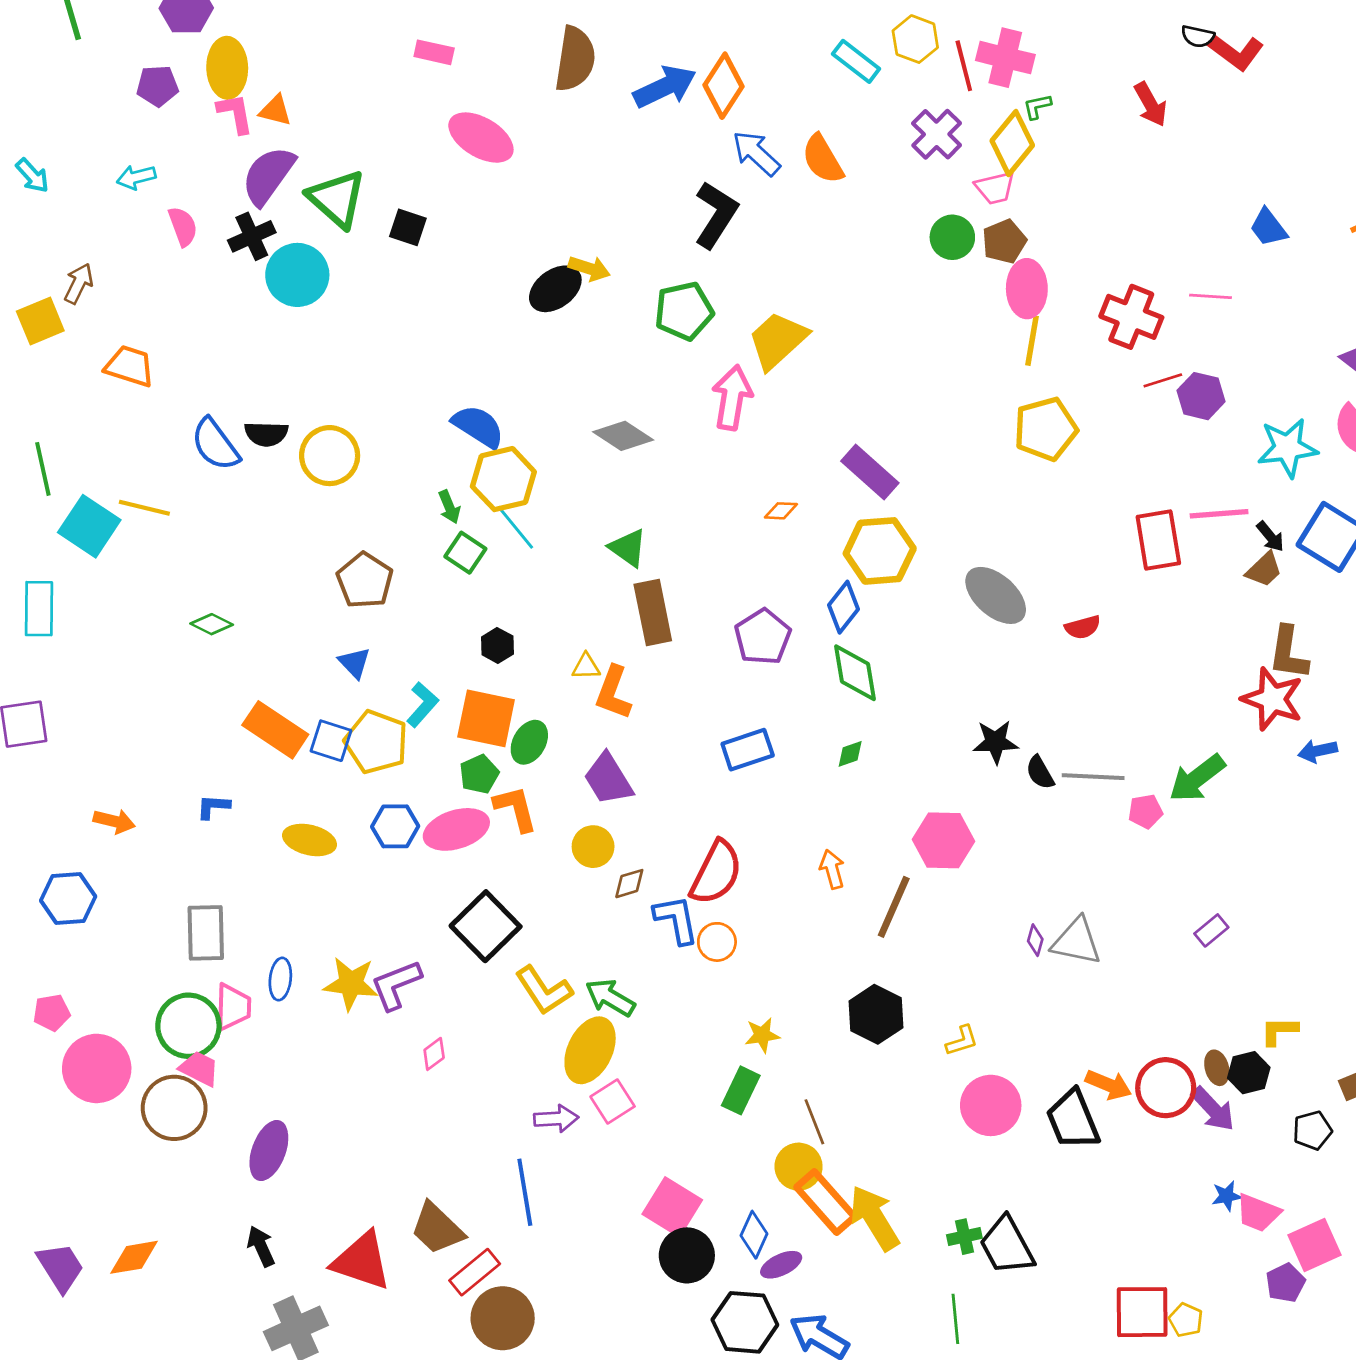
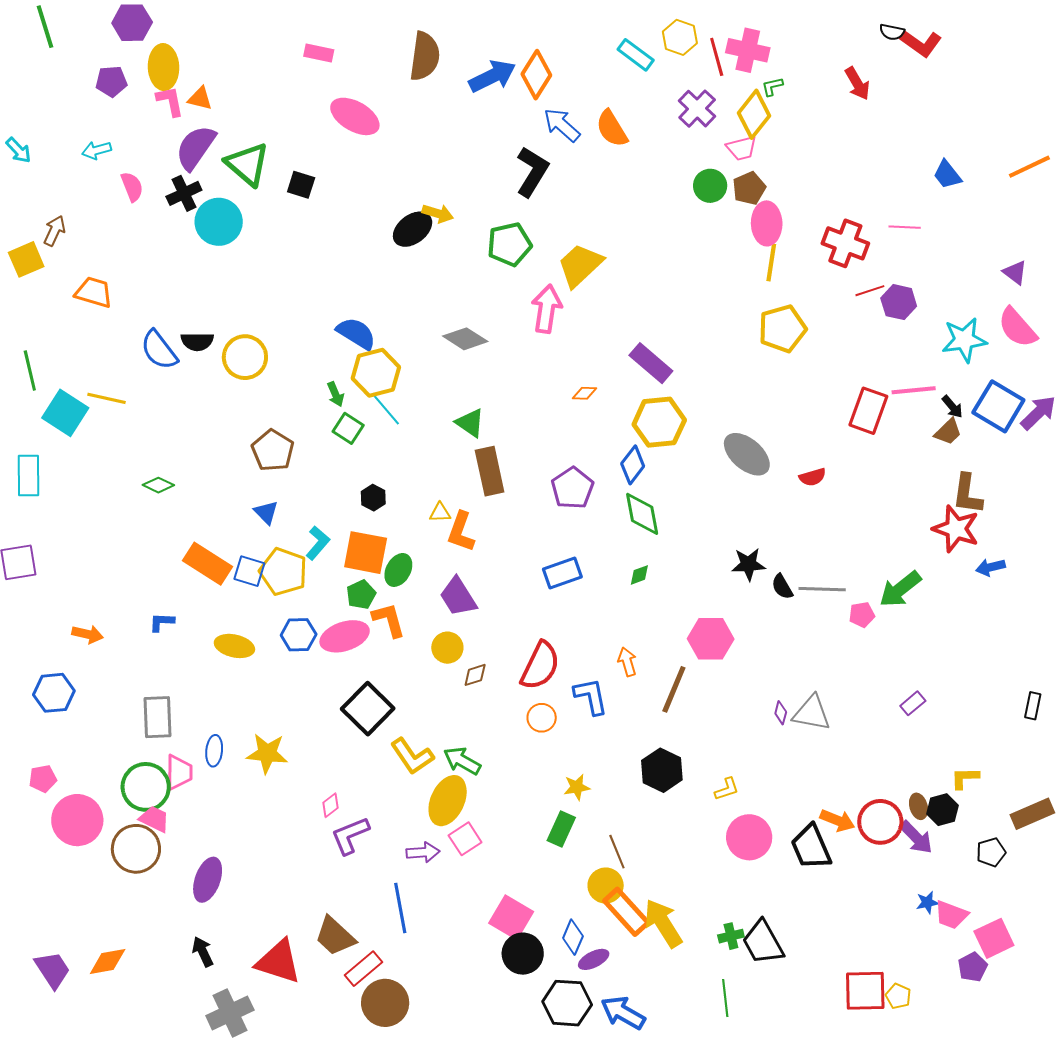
red rectangle: (1158, 540) -> (868, 411), turned 30
blue L-shape: (676, 919) -> (591, 696), moved
purple L-shape: (396, 985) -> (350, 835), moved

